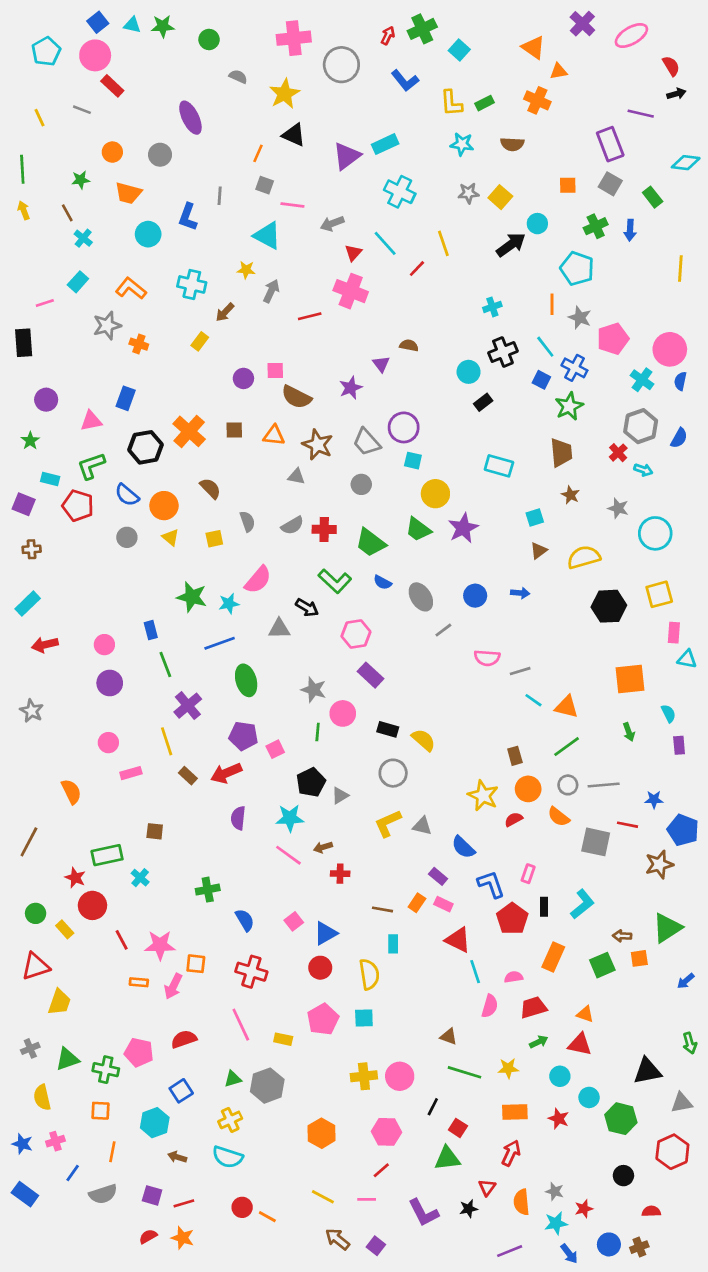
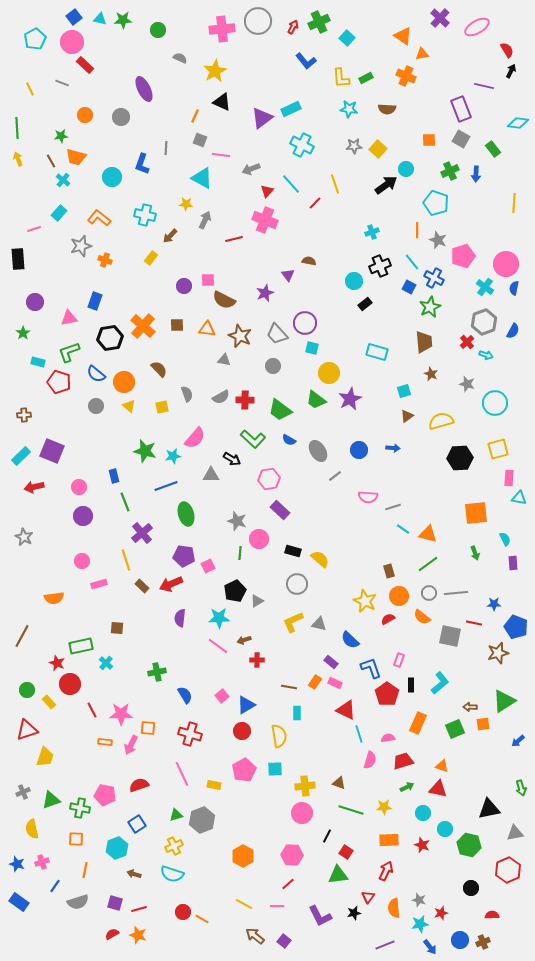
gray circle: (341, 65) -> (258, 21), moved
black arrow: (676, 94) -> (511, 71), turned -48
orange trapezoid: (128, 193) -> (76, 157), moved
purple square: (24, 504) -> (52, 451), moved, size x1.4
orange semicircle: (71, 792) -> (54, 598), turned 108
yellow cross: (364, 1076) -> (305, 786), moved

